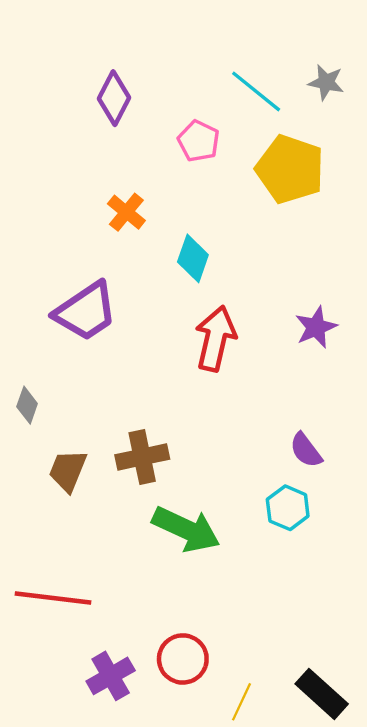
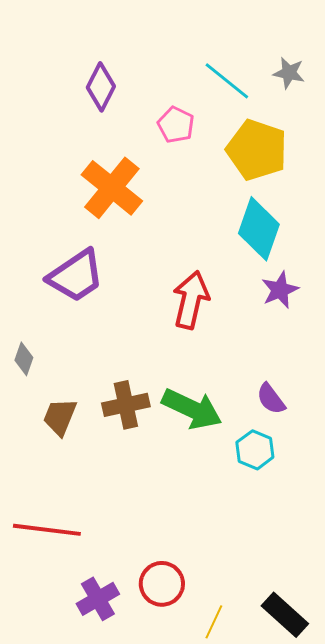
orange cross: (126, 212) -> (112, 188), size x1.8
cyan diamond: (193, 258) -> (259, 229), moved, size x1.5
green arrow: (186, 529) -> (192, 409), moved

